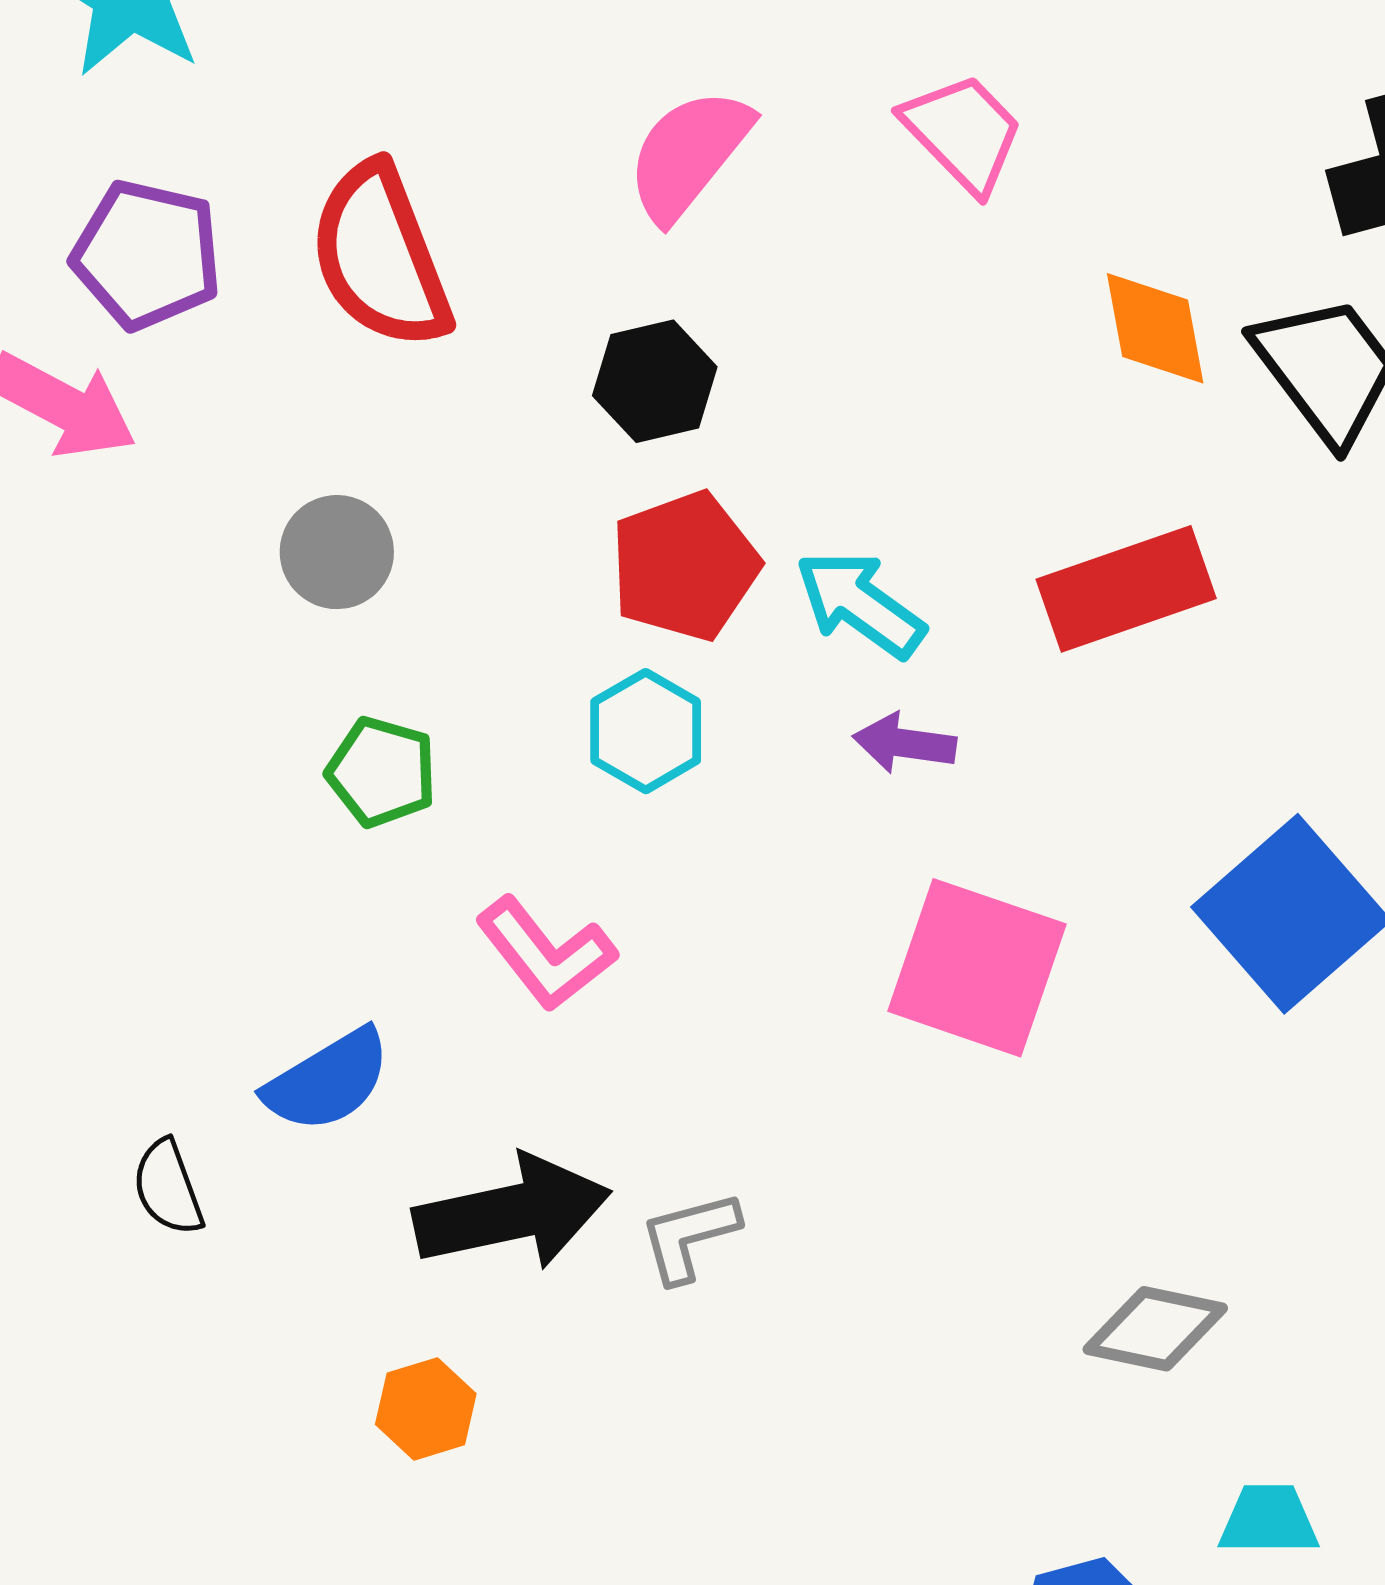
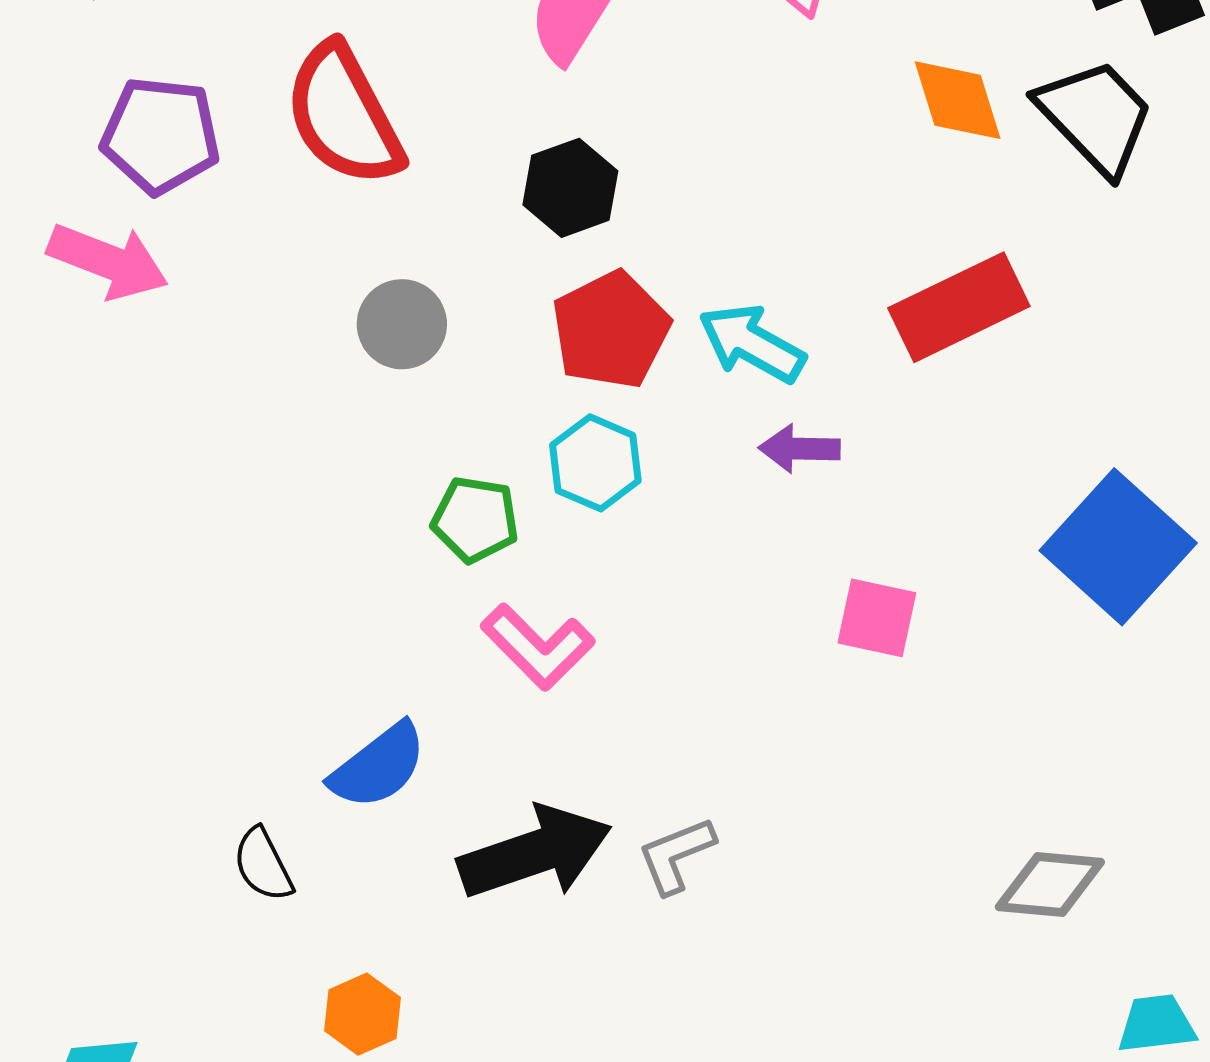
gray circle: (337, 552) -> (402, 324), moved
green pentagon: (382, 772) -> (475, 519), moved
pink square: (977, 968) -> (877, 618), size x0.6
orange hexagon: (426, 1409) -> (362, 1014), moved

